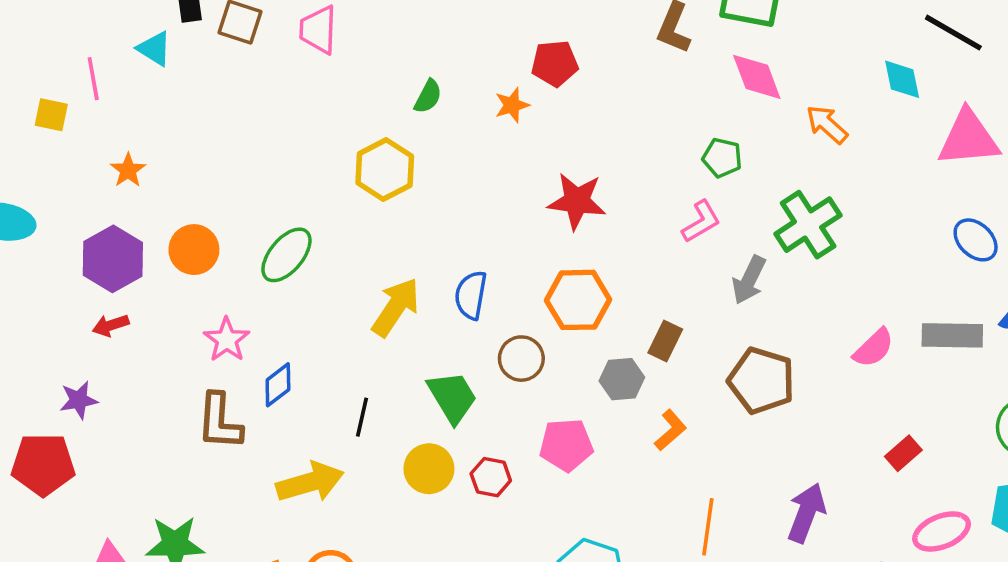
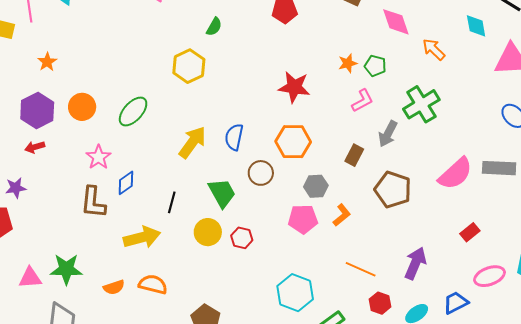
orange star: (512, 105) -> (348, 63), moved
brown rectangle: (665, 341) -> (354, 155), moved
pink semicircle: (874, 348) -> (455, 174), size x1.5
pink pentagon: (566, 445) -> (303, 219), moved
orange line: (708, 527) -> (361, 269), turned -76

